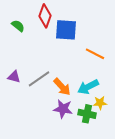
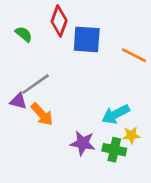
orange line: (95, 54) -> (134, 55), moved
gray line: (39, 79) -> (35, 84), moved
orange arrow: (62, 87) -> (42, 114), moved

